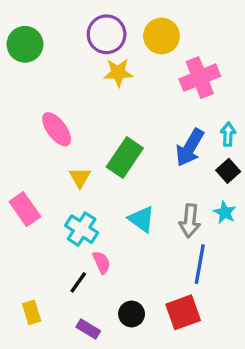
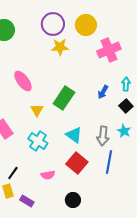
blue arrow: (190, 148) -> (103, 92), size x0.6
pink semicircle: (102, 262) -> (48, 175), moved, turned 104
black line: (78, 282) -> (13, 173), moved
red square: (183, 312) -> (77, 163), moved, turned -30
black circle: (132, 314) -> (73, 200), moved
purple rectangle: (88, 329) -> (27, 201), moved

